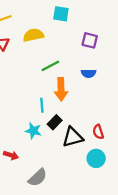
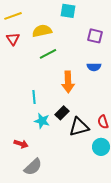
green line: (50, 66) -> (48, 54), moved
cyan line: (42, 105) -> (34, 97), moved
gray semicircle: (38, 178) -> (33, 167), moved

